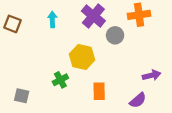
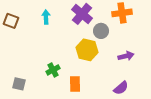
yellow hexagon: (82, 57) -> (87, 50), moved
purple arrow: (152, 75) -> (126, 56), moved
orange rectangle: (99, 91) -> (75, 84), moved

